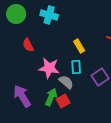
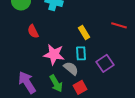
green arrow: (51, 97) -> (56, 83), turned 126
red square: (63, 101) -> (80, 87), moved

